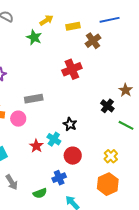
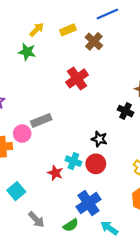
pink circle: (18, 119) -> (22, 134), moved
black star: (70, 124) -> (99, 139), moved
red circle: (73, 156) -> (96, 164), moved
blue cross: (59, 178) -> (89, 203), size x1.5

